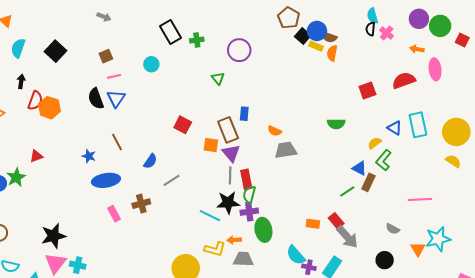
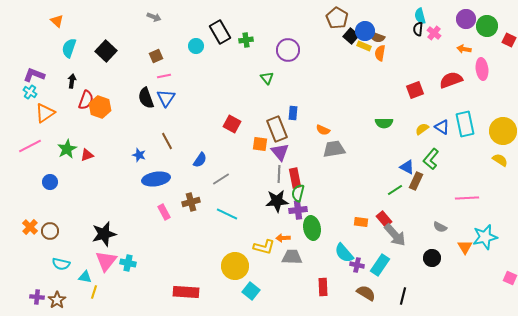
cyan circle: (151, 64) -> (196, 46), moved
yellow semicircle: (374, 143) -> (422, 129), moved
green star: (16, 177) -> (67, 149), moved
cyan line: (210, 216) -> (227, 214), moved

